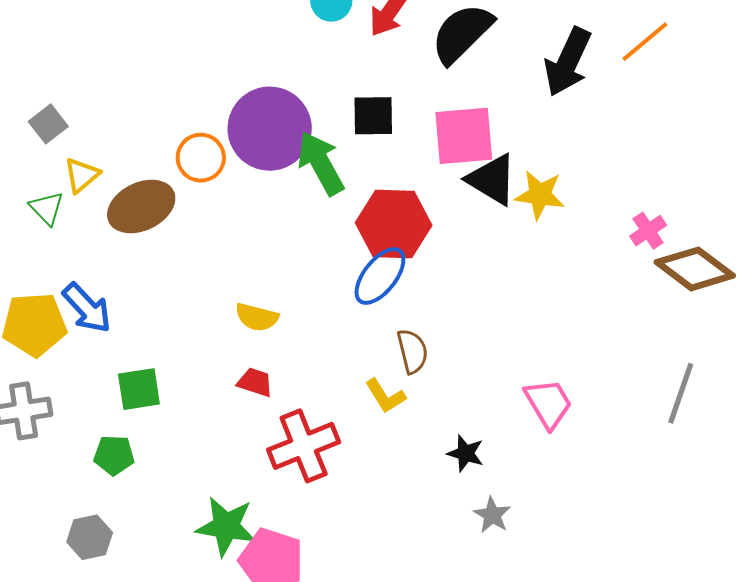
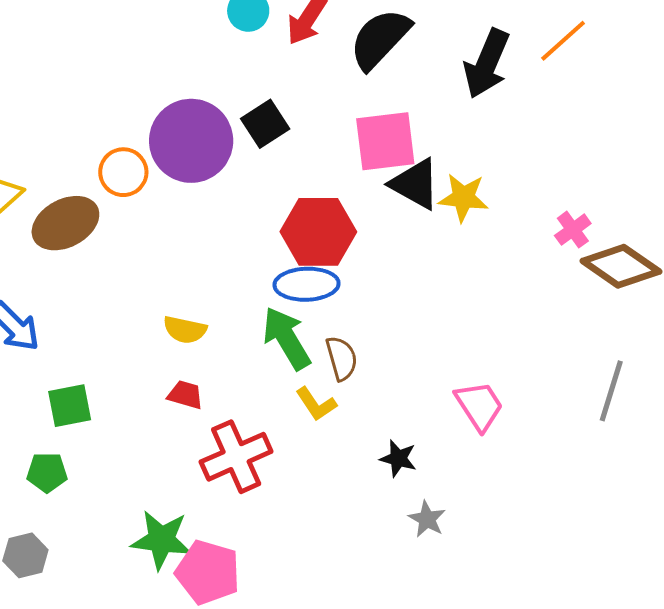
black square: (373, 116) -> (265, 124), moved, turned -30
green arrow: (321, 163) -> (287, 338), moved
blue ellipse: (380, 276) -> (307, 284), turned 52

